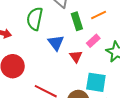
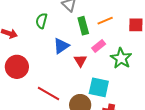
green semicircle: (35, 19) -> (42, 21), size x0.7
blue triangle: (56, 43) -> (61, 46), turned 30

